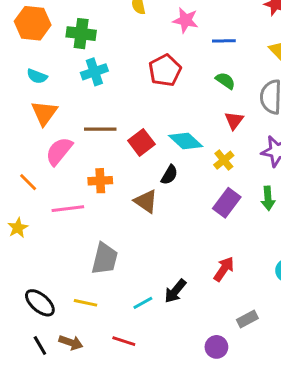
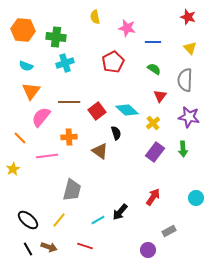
black semicircle: (169, 175) -> (116, 133), turned -48
yellow line: (86, 303) -> (59, 220), turned -63

